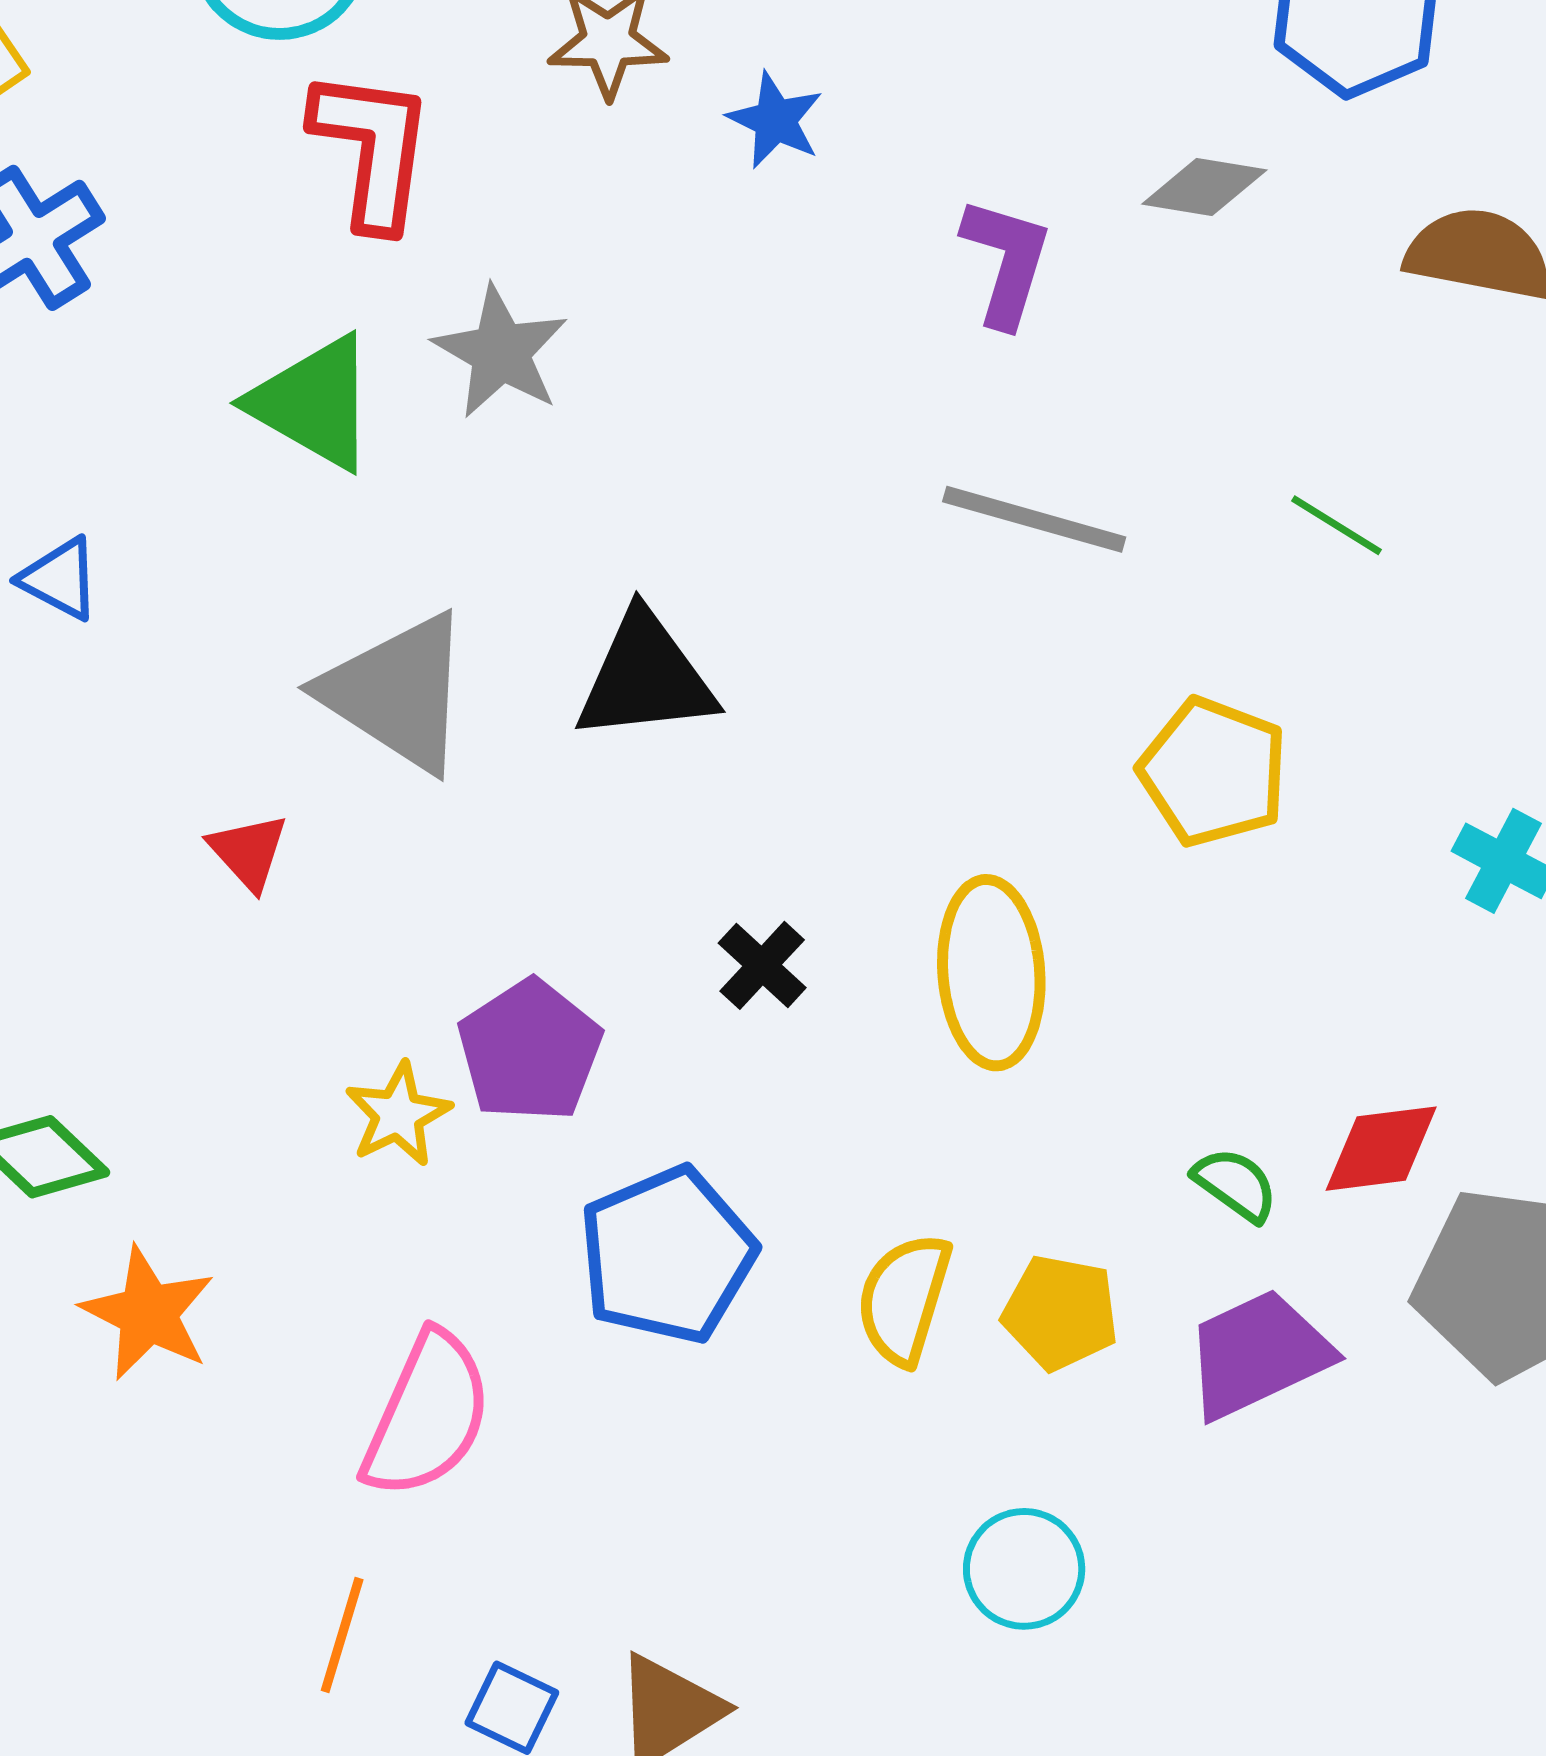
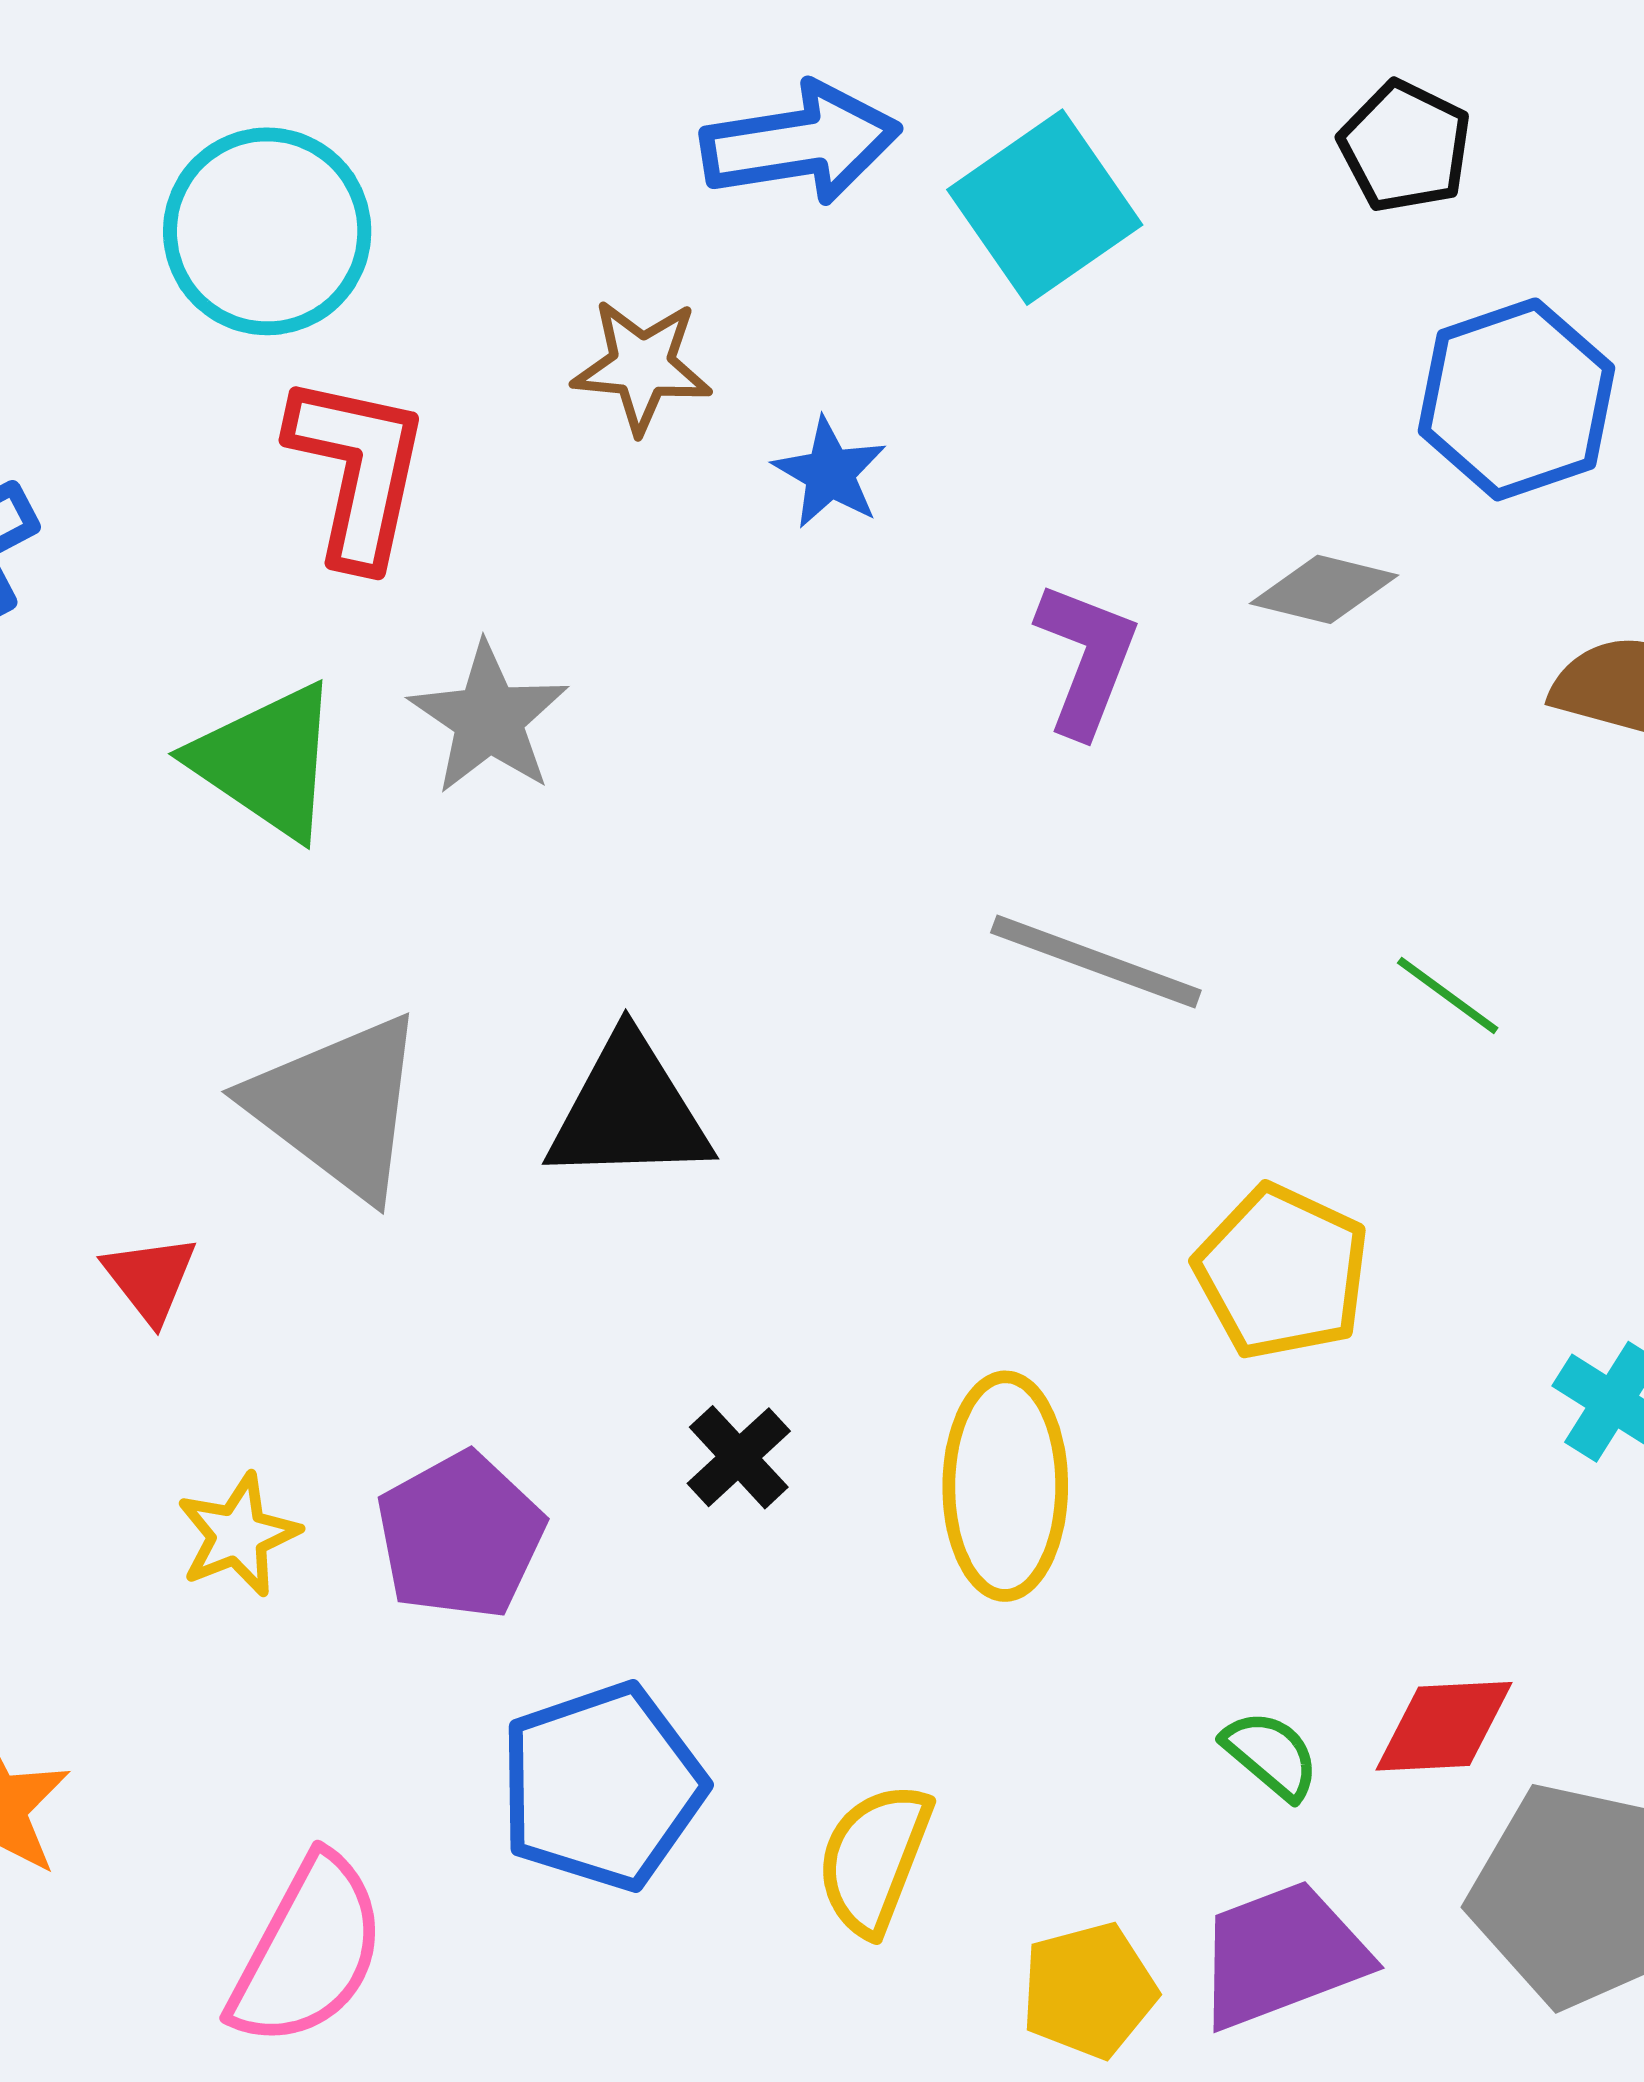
yellow star: (398, 1114) -> (238, 1535), moved
yellow pentagon: (1060, 1313) -> (1089, 1990), moved, turned -30

